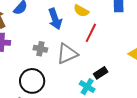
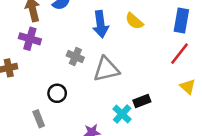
red line: (91, 33) -> (180, 54), moved
black circle: (32, 81) -> (57, 93), size x0.6

